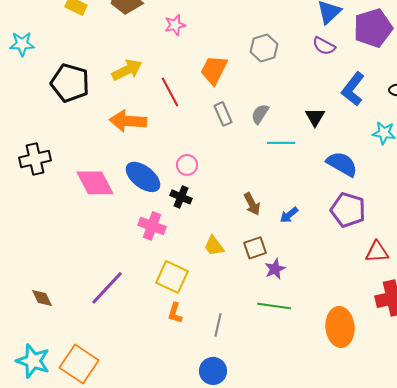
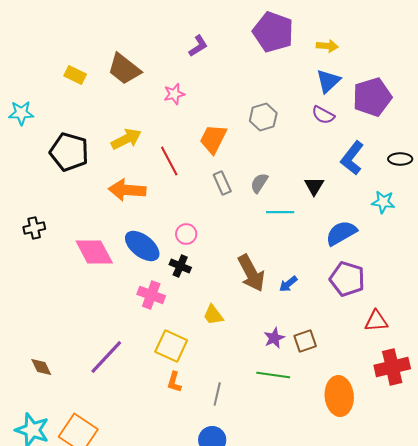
black cross: (35, 159) -> (34, 228), size x0.7
blue semicircle: (342, 164) -> (341, 233), turned -60
brown arrow: (252, 204) -> (251, 273), size x1.6
brown square: (255, 248) -> (305, 341), moved

